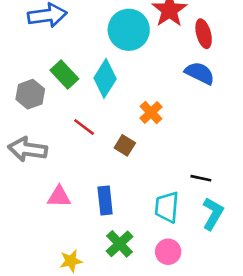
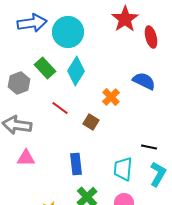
cyan circle: (129, 30) -> (68, 32), moved
blue semicircle: (200, 73) -> (144, 81), moved
pink triangle: (59, 197) -> (26, 158), moved

